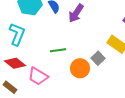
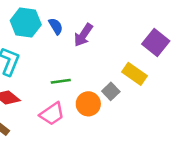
pink trapezoid: (38, 76) -> (52, 114), moved, turned -65

